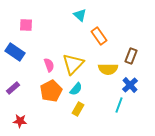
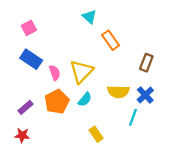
pink square: (26, 25) -> (29, 28), turned -32
blue rectangle: (15, 52) -> (31, 59), moved
yellow semicircle: (108, 69) -> (118, 92), moved
purple rectangle: (13, 88) -> (26, 107), moved
yellow rectangle: (78, 109) -> (96, 134), moved, turned -64

